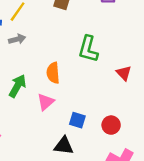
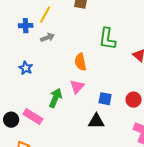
green arrow: (17, 86) -> (55, 98), moved

